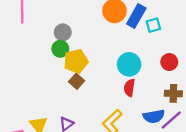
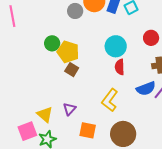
gray circle: (63, 32) -> (75, 11), moved
yellow pentagon: (76, 61) -> (68, 52), turned -30

